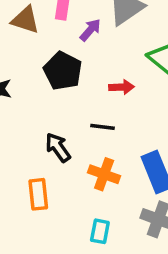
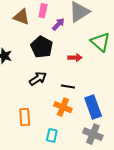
black line: (103, 127) -> (68, 86), moved
black arrow: (58, 147) -> (38, 79), moved, turned 90
cyan rectangle: (100, 231) -> (52, 135), moved

